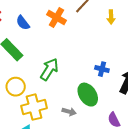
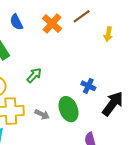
green arrow: (49, 69) -> (34, 75), size x0.7
gray arrow: (69, 112) -> (42, 114), moved

